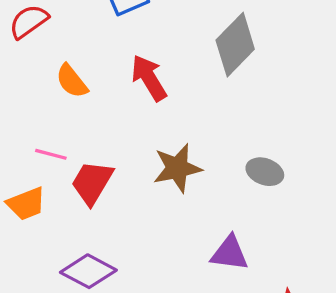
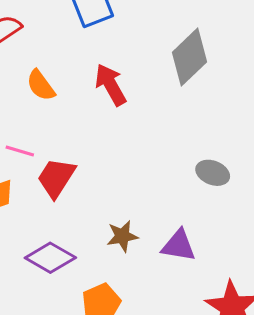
brown star: (177, 168) -> (122, 236), moved, size x0.7

